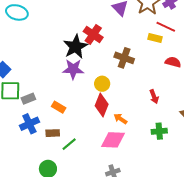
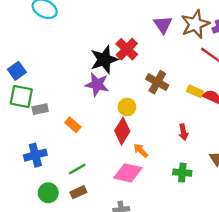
yellow rectangle: (155, 38) -> (195, 91), moved
blue cross: (29, 124) -> (35, 155), moved
brown rectangle: (53, 133) -> (78, 192), moved, turned -32

